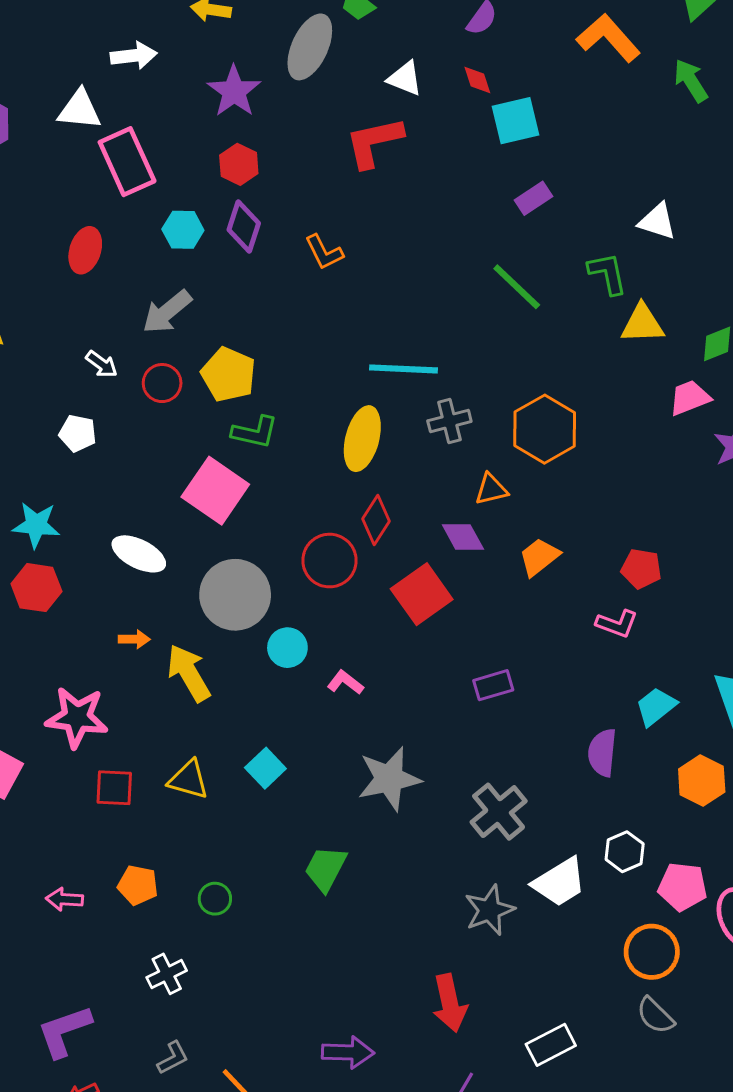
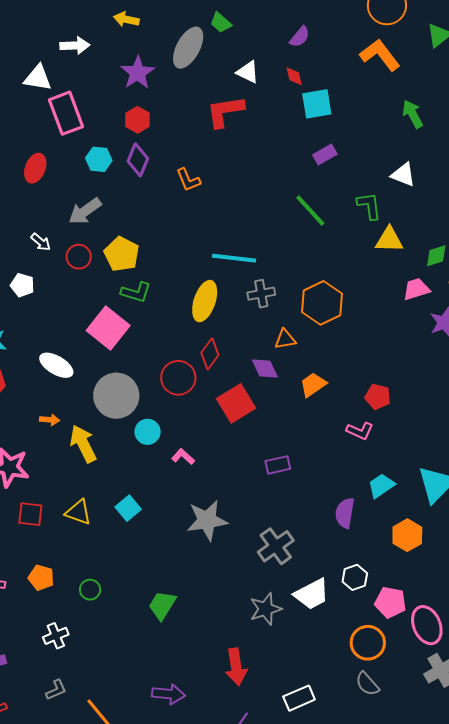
green arrow: (691, 81) -> (413, 114), moved
green trapezoid: (326, 869) -> (162, 605), moved

